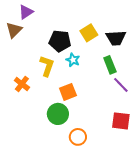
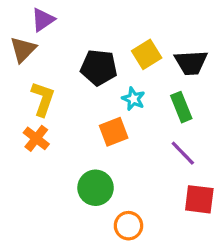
cyan star: (73, 60) -> (133, 99), moved
yellow L-shape: (47, 66) -> (43, 99), moved
purple line: (121, 85) -> (183, 153), moved
orange square: (68, 92) -> (114, 132), moved

